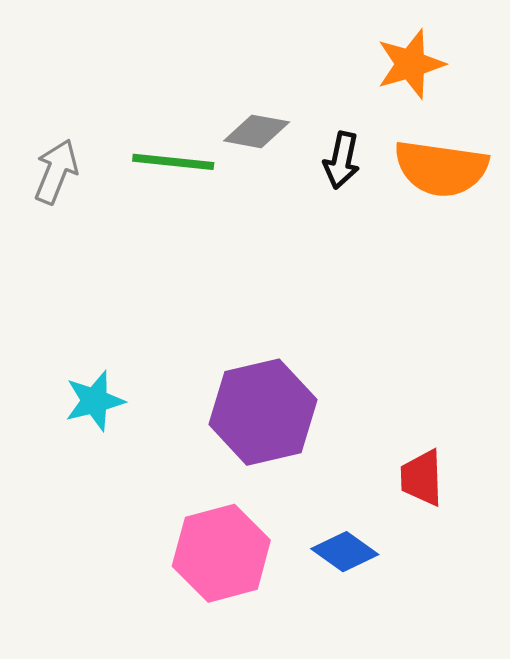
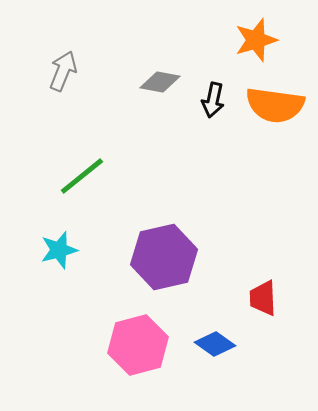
green line: (173, 162) -> (82, 176), moved, turned -45
gray arrow: (56, 172) -> (63, 71), moved

